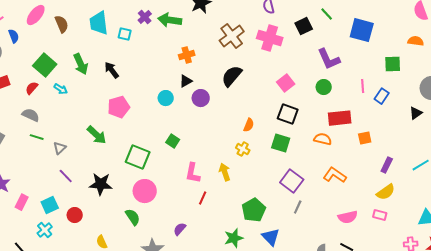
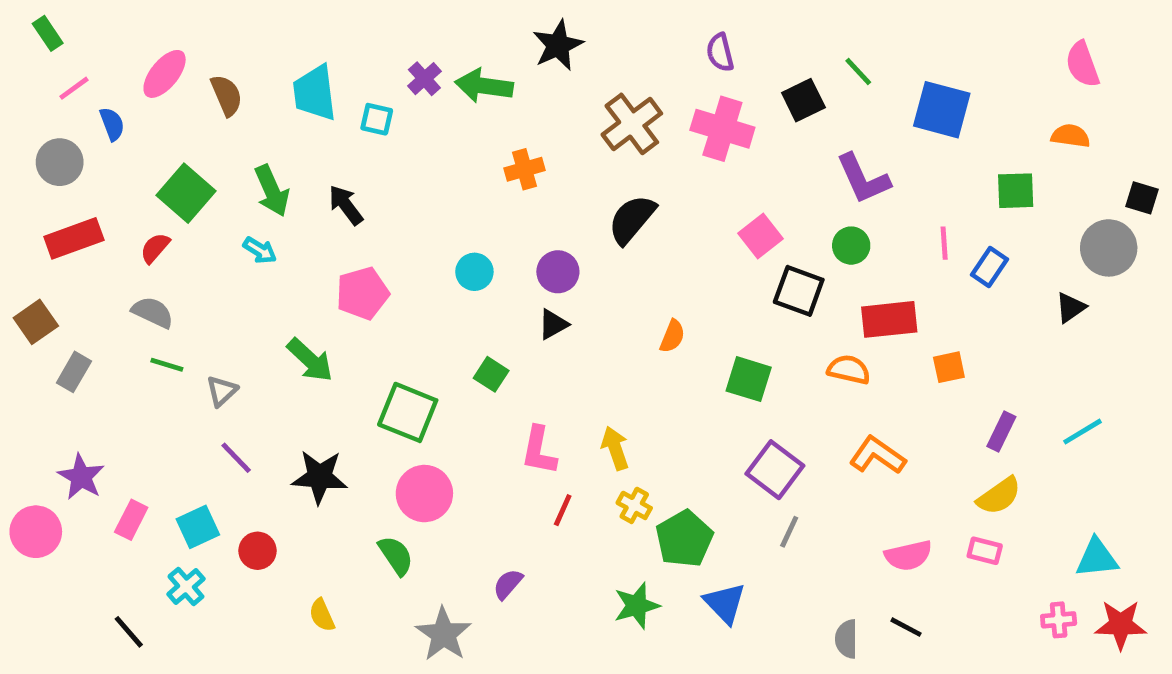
black triangle: (186, 81) -> (553, 324), moved
cyan arrow: (61, 89) -> (260, 250), moved
black square: (288, 114) -> (799, 291), moved
yellow cross: (243, 149) -> (634, 505), moved

